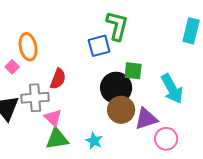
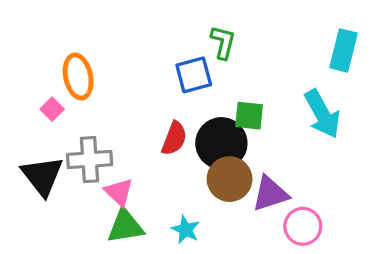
green L-shape: (117, 26) -> (223, 42), size x0.7
red semicircle: (58, 79) -> (174, 138), moved
cyan arrow: (172, 89) -> (322, 114), moved

